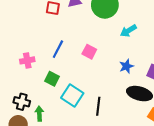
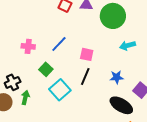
pink square: (89, 52) -> (87, 54), turned -32
black cross: (22, 102) -> (13, 82), turned 35
black line: (98, 106) -> (85, 76), moved

